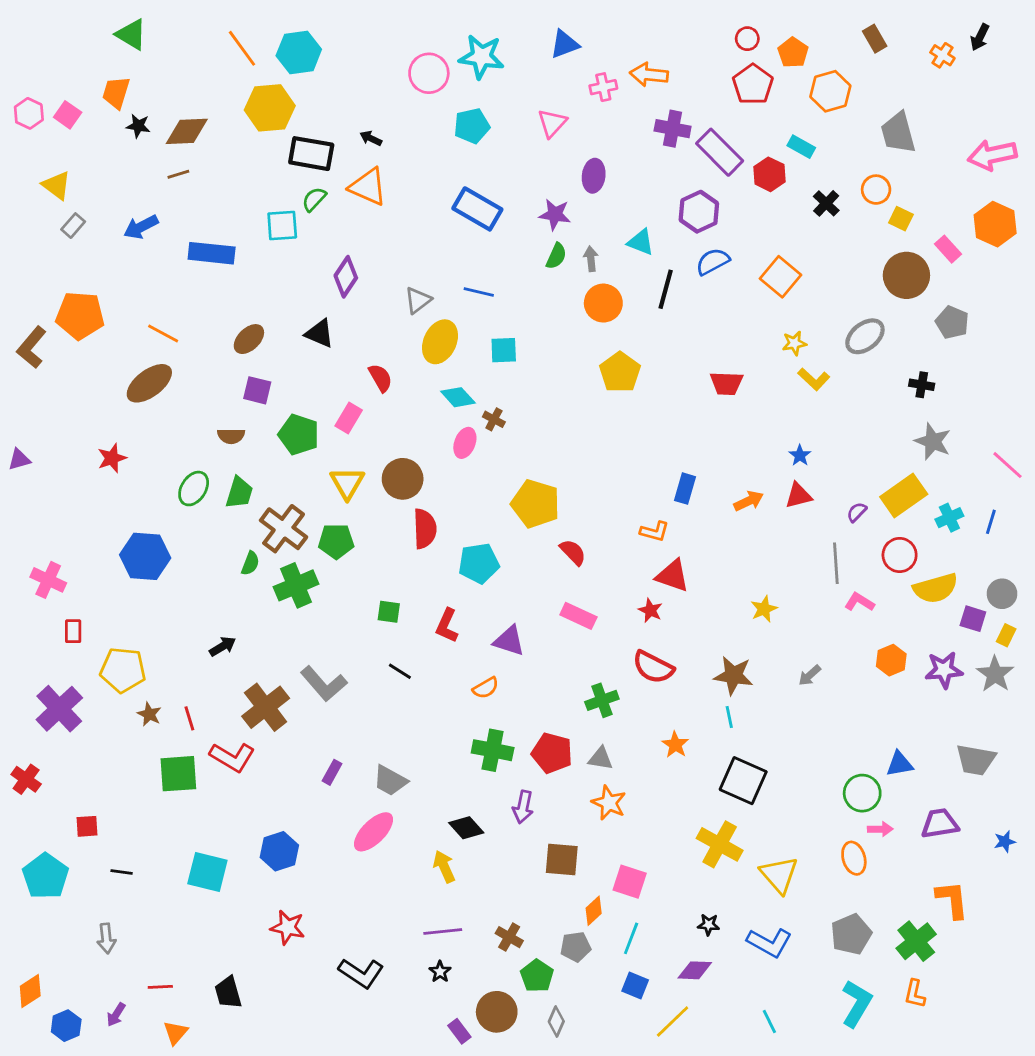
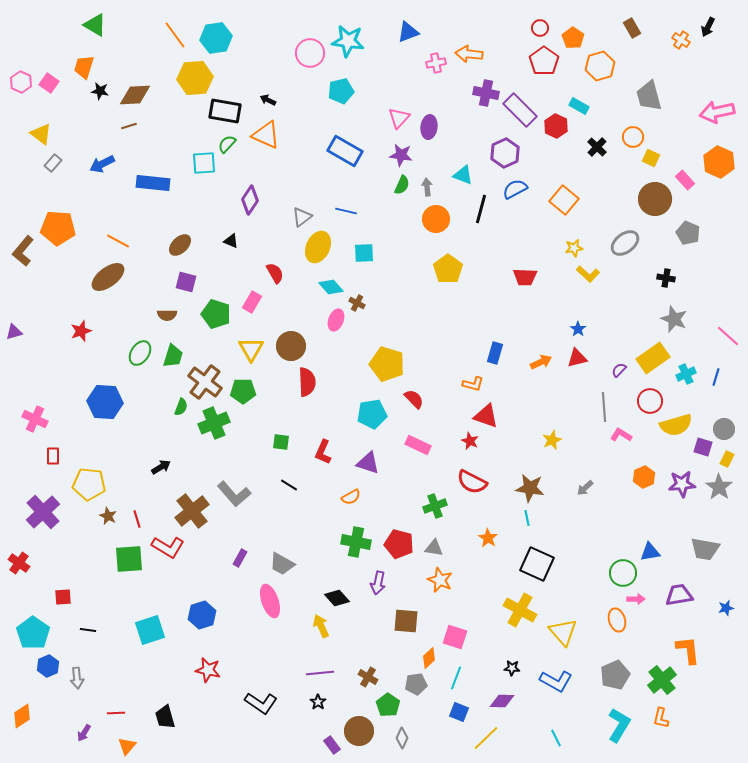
pink triangle: (552, 123) -> (399, 118), moved
black triangle: (320, 334) -> (231, 241), size x0.7
cyan pentagon: (479, 563) -> (372, 414), moved
pink ellipse: (374, 832) -> (270, 601), turned -64
cyan square: (207, 872) -> (150, 630), turned -32
blue hexagon: (66, 1026) -> (48, 666), moved

